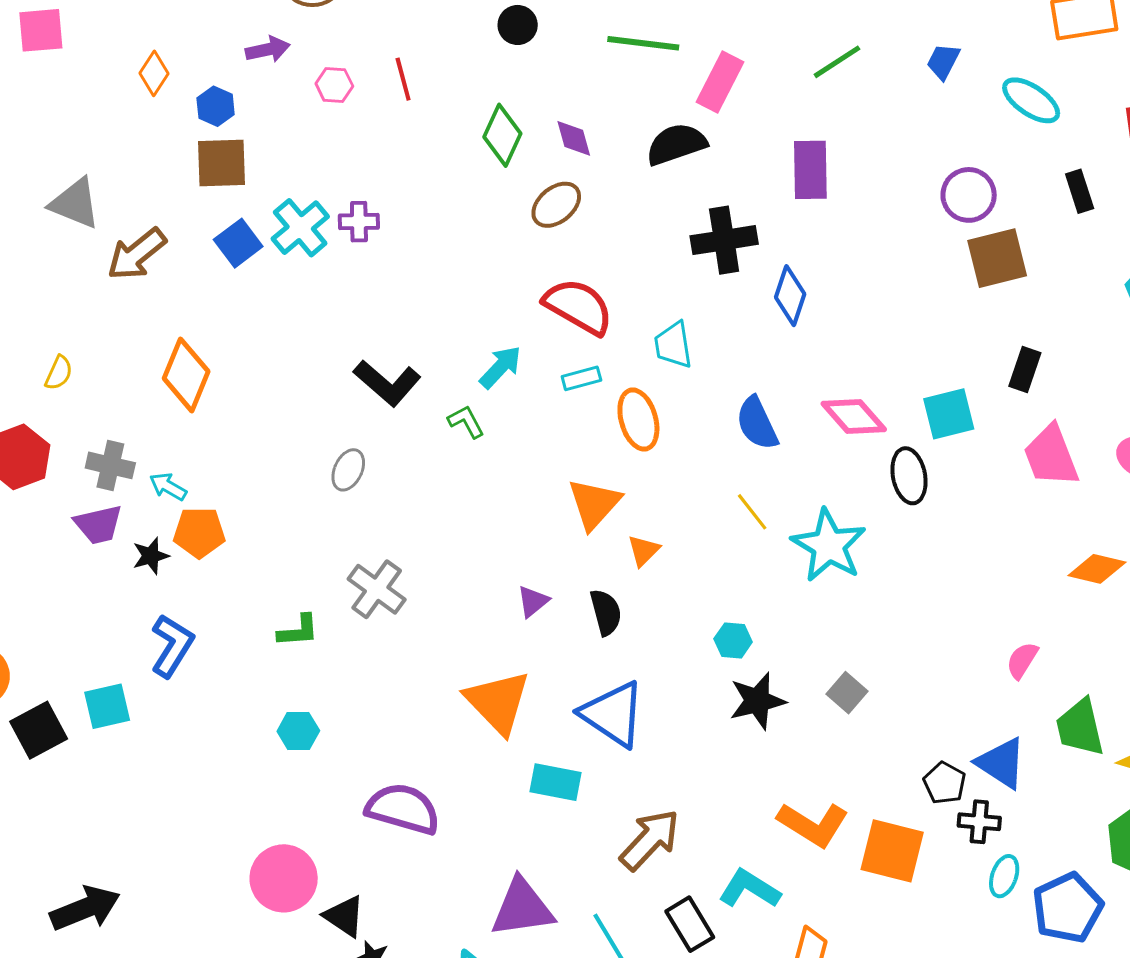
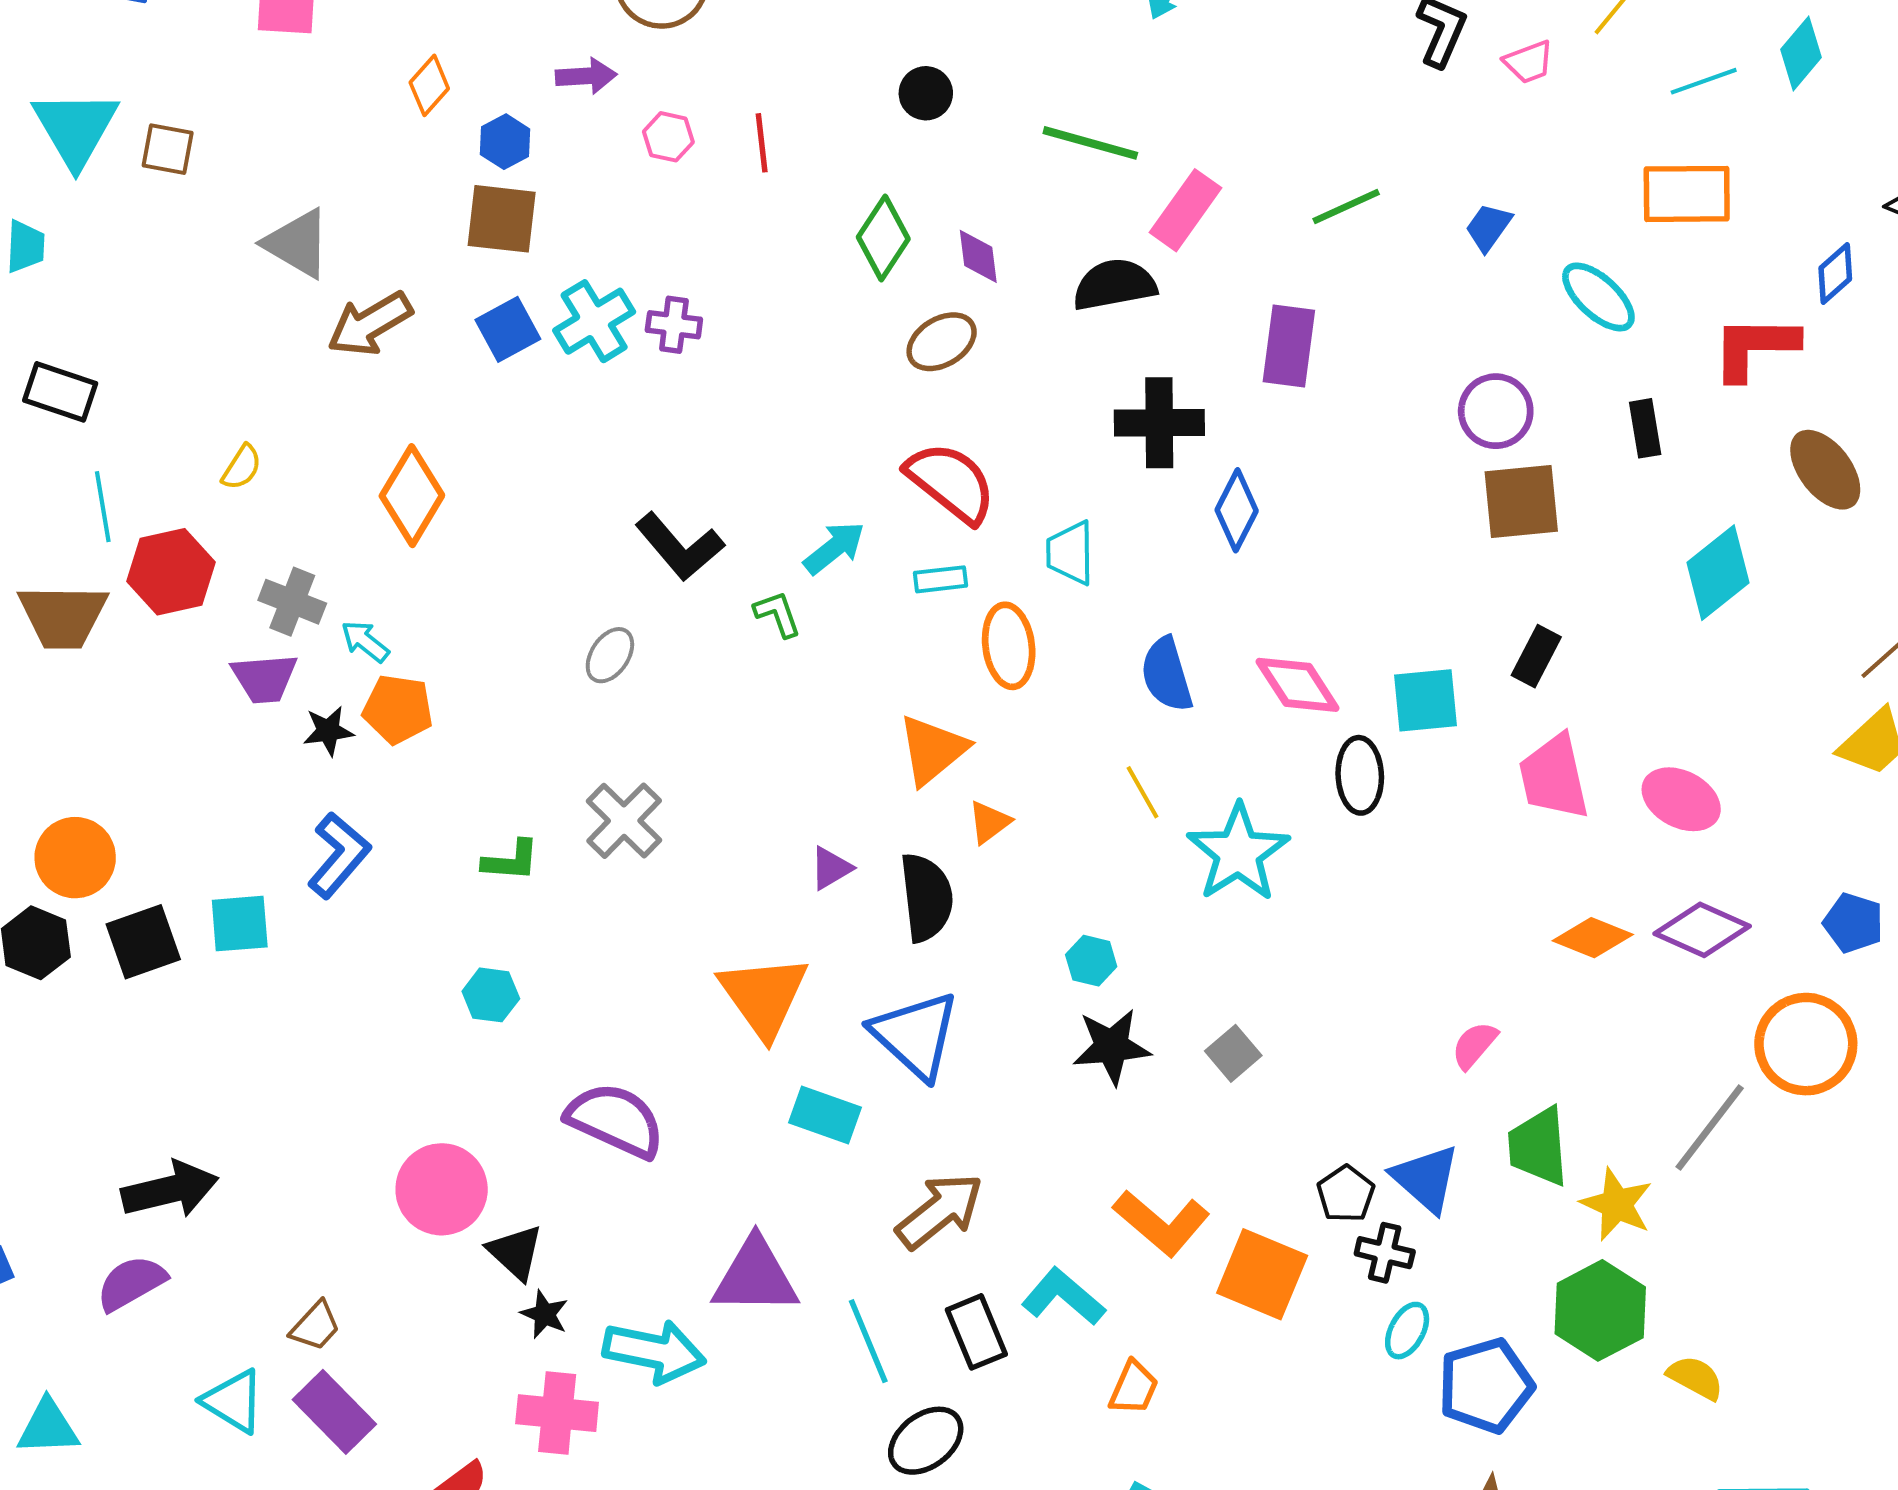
black semicircle: (606, 612) -> (926, 897), size x1.4

